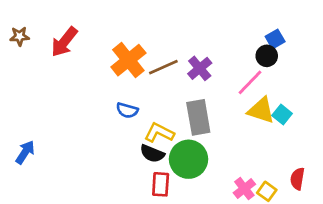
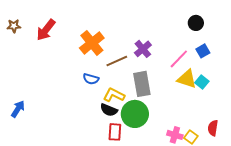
blue square: (275, 39) -> (203, 51), moved
black circle: (267, 56) -> (196, 23), moved
brown line: (163, 67) -> (117, 61), moved
pink cross: (244, 189) -> (175, 135), turned -35

